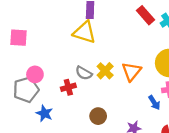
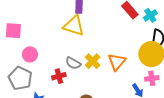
pink circle: (35, 74) -> (30, 54), moved
gray pentagon: (26, 90) -> (20, 78), turned -30

